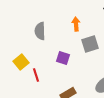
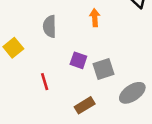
gray square: (90, 44) -> (103, 69), moved
yellow square: (21, 62) -> (13, 48), moved

